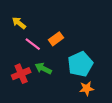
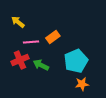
pink line: (33, 44) -> (31, 42), turned -42
red cross: (21, 74) -> (20, 60), moved

